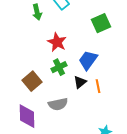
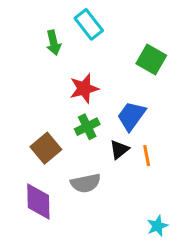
green square: (101, 23) -> (151, 60), turned -36
red star: (57, 42) -> (84, 89), turned 30

